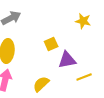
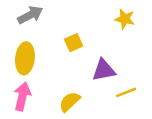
yellow square: (51, 44) -> (74, 43), moved

